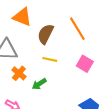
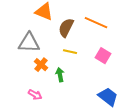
orange line: (77, 29) -> (96, 23), turned -35
green arrow: (39, 84) -> (60, 75), turned 112

